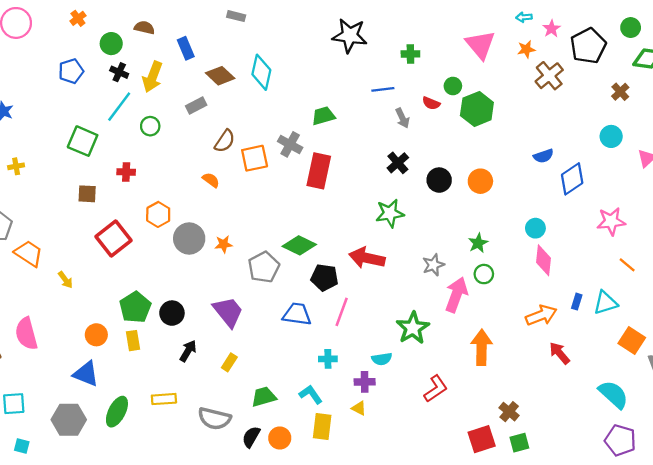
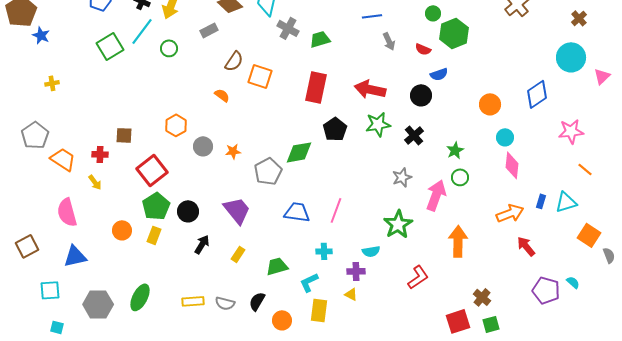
red semicircle: (431, 103) -> (423, 49), moved
cyan circle: (611, 136) -> (571, 57), size x1.5
green square: (83, 141) -> (110, 46), moved, turned 36
gray cross: (290, 144) -> (288, 28), moved
blue semicircle: (543, 156) -> (439, 74), moved
orange square: (255, 158) -> (260, 76), turned 30
black cross: (398, 163) -> (414, 135), moved
red cross: (126, 172) -> (100, 154), moved
orange circle: (480, 181) -> (490, 104), moved
brown square: (87, 194) -> (124, 135), moved
red square: (113, 238) -> (152, 170), moved
gray circle: (189, 238) -> (203, 146), size x0.7
green diamond: (299, 245) -> (299, 152), turned -36
red arrow: (367, 258) -> (370, 89), moved
gray star: (433, 265) -> (402, 177), moved
black pentagon: (324, 277) -> (335, 129), moved, turned 30
pink semicircle: (26, 334) -> (67, 212), moved
yellow rectangle: (133, 341) -> (154, 235), turned 30
blue triangle: (86, 374) -> (75, 256), moved, turned -35
cyan L-shape: (311, 394) -> (309, 282), turned -80
cyan semicircle: (613, 394) -> (573, 282), size x0.5
green trapezoid: (264, 397) -> (277, 266), moved
yellow rectangle: (164, 399) -> (193, 301), moved
gray semicircle: (214, 419) -> (225, 303), size x0.7
black semicircle: (251, 437) -> (257, 301), moved
purple pentagon: (620, 440) -> (546, 290), moved

